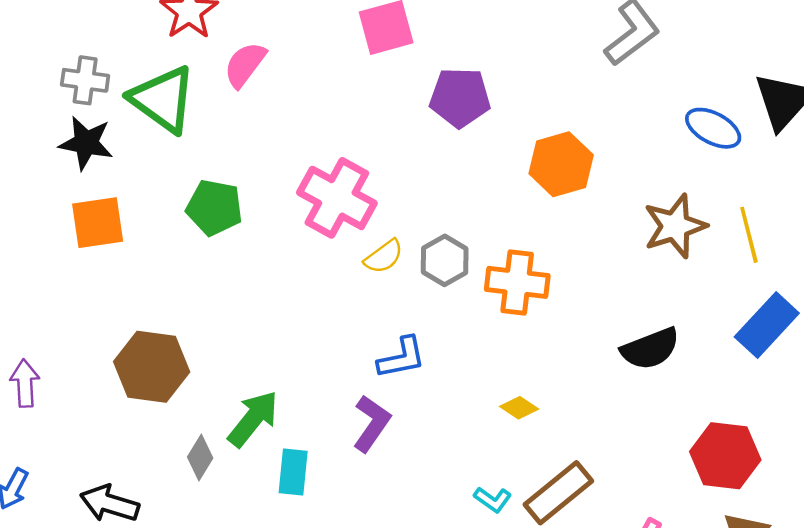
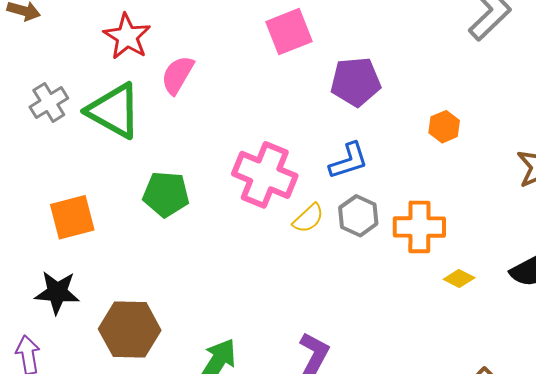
gray cross: (85, 80) -> (49, 103), turned -33
black star: (86, 143) -> (57, 292), moved
orange hexagon: (561, 164) -> (444, 127), size x0.6
blue L-shape: (402, 358) -> (349, 161), moved
yellow diamond: (519, 408) -> (459, 279), moved

